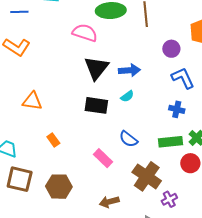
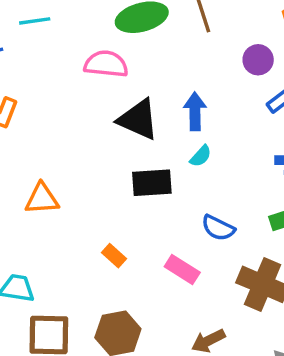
black triangle: (96, 68) -> (138, 119), turned -32
blue arrow: (129, 70) -> (195, 111), turned -75
orange rectangle: (53, 140) -> (114, 256), moved

